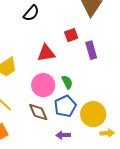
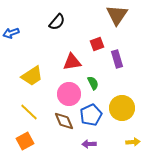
green semicircle: (67, 82) -> (93, 83), moved
yellow circle: (93, 114) -> (122, 108), moved

